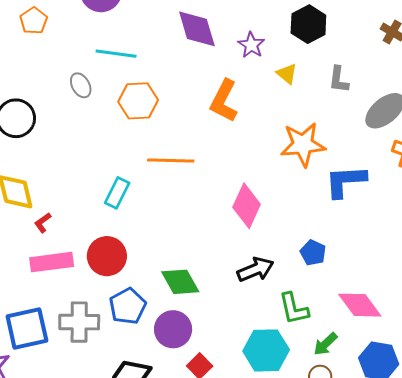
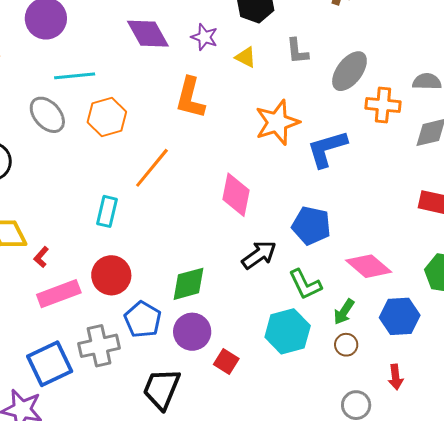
gray ellipse: (81, 85) -> (47, 115), size x1.5
orange line: (171, 161) -> (152, 168), turned -39
blue pentagon: (313, 253) -> (311, 226), size x1.5
green diamond: (180, 282) -> (188, 284), turned -63

